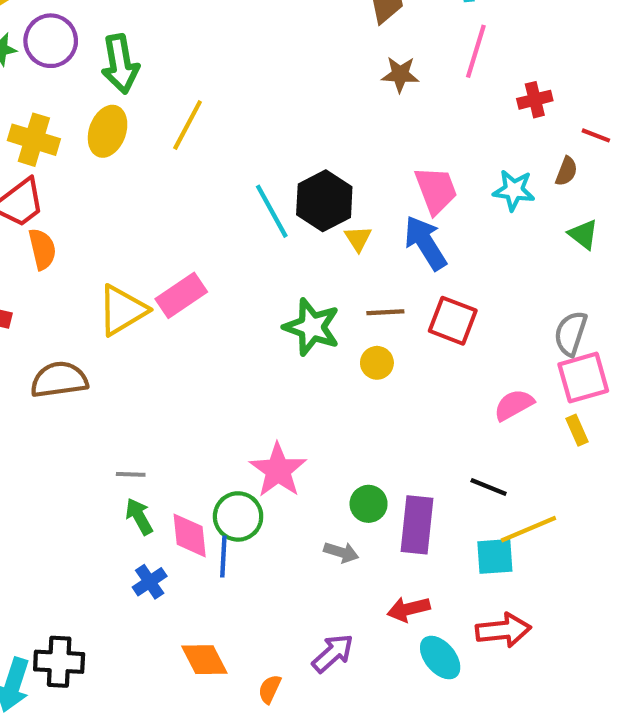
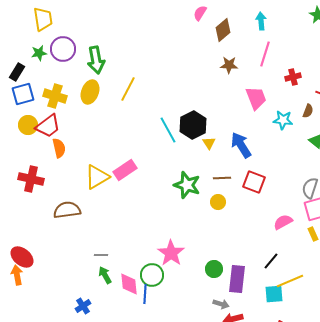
pink trapezoid: (436, 190) -> (256, 98), moved
black line: (489, 487) -> (271, 261), turned -72
gray arrow: (341, 552) -> (221, 304), moved
blue cross: (150, 582) -> (83, 306), moved

